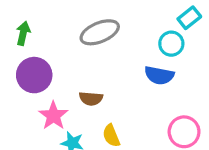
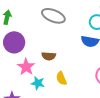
gray ellipse: (100, 32) -> (53, 16), turned 45

